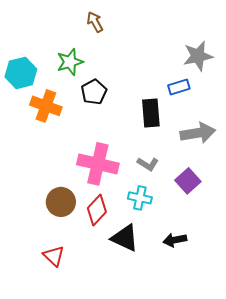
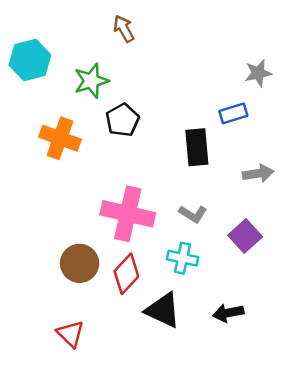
gray star: (198, 56) -> (258, 73), size x0.7
cyan hexagon: (21, 73) -> (30, 60), moved
gray arrow: (198, 133) -> (258, 173), size x0.7

